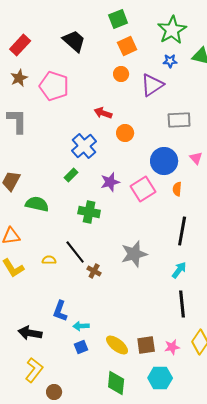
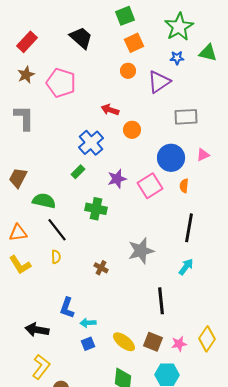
pink triangle: (196, 158) -> (203, 155), turned 48
black line: (75, 252) -> (57, 230), moved
yellow semicircle: (49, 260) -> (56, 257), turned 88
black line: (182, 304) -> (161, 301), moved
brown square: (146, 345) -> (153, 342), turned 30

